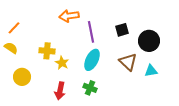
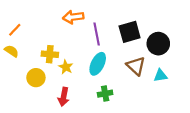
black square: (122, 30) -> (130, 32), size x1.5
yellow circle: (22, 77) -> (36, 78), moved
green cross: (90, 88) -> (105, 94), moved, turned -32

